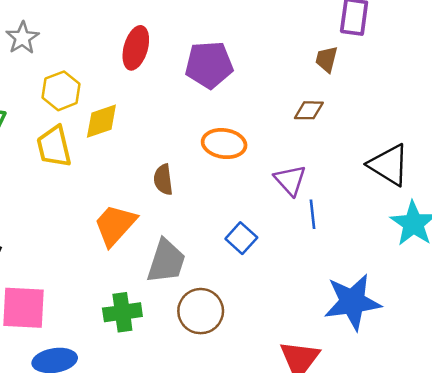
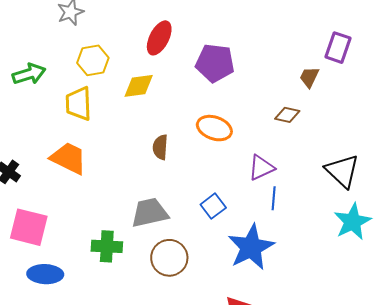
yellow diamond: (101, 121) -> (139, 86), moved
purple triangle: (290, 180) -> (261, 168), turned 36
orange trapezoid: (115, 225) -> (69, 158), moved, turned 63
gray trapezoid: (166, 261) -> (150, 213), turned -132
blue star: (352, 302) -> (251, 247), moved, turned -30

